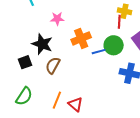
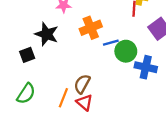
green circle: (114, 45) -> (126, 51), moved
brown semicircle: (53, 65) -> (82, 84), moved

